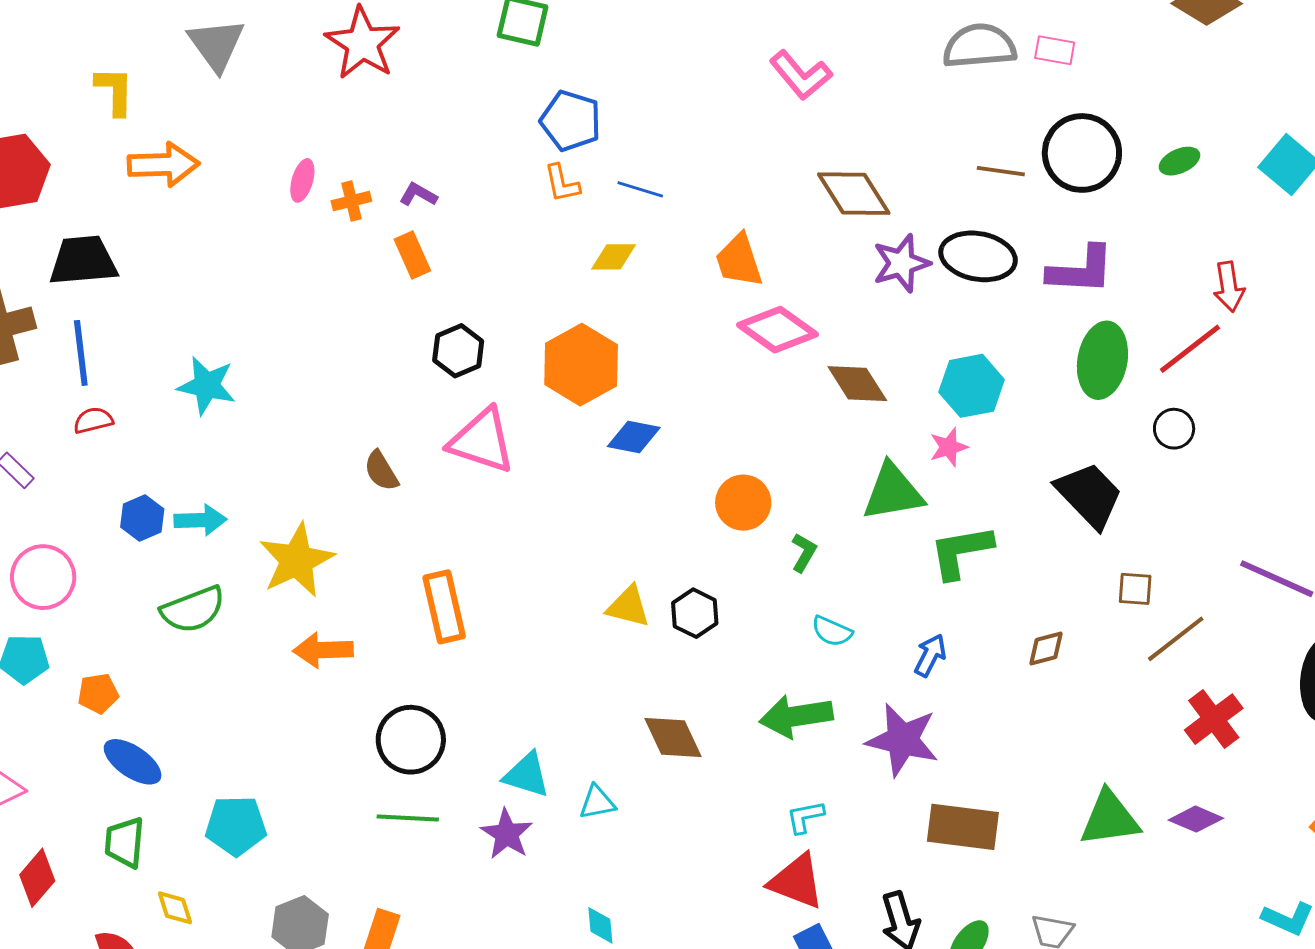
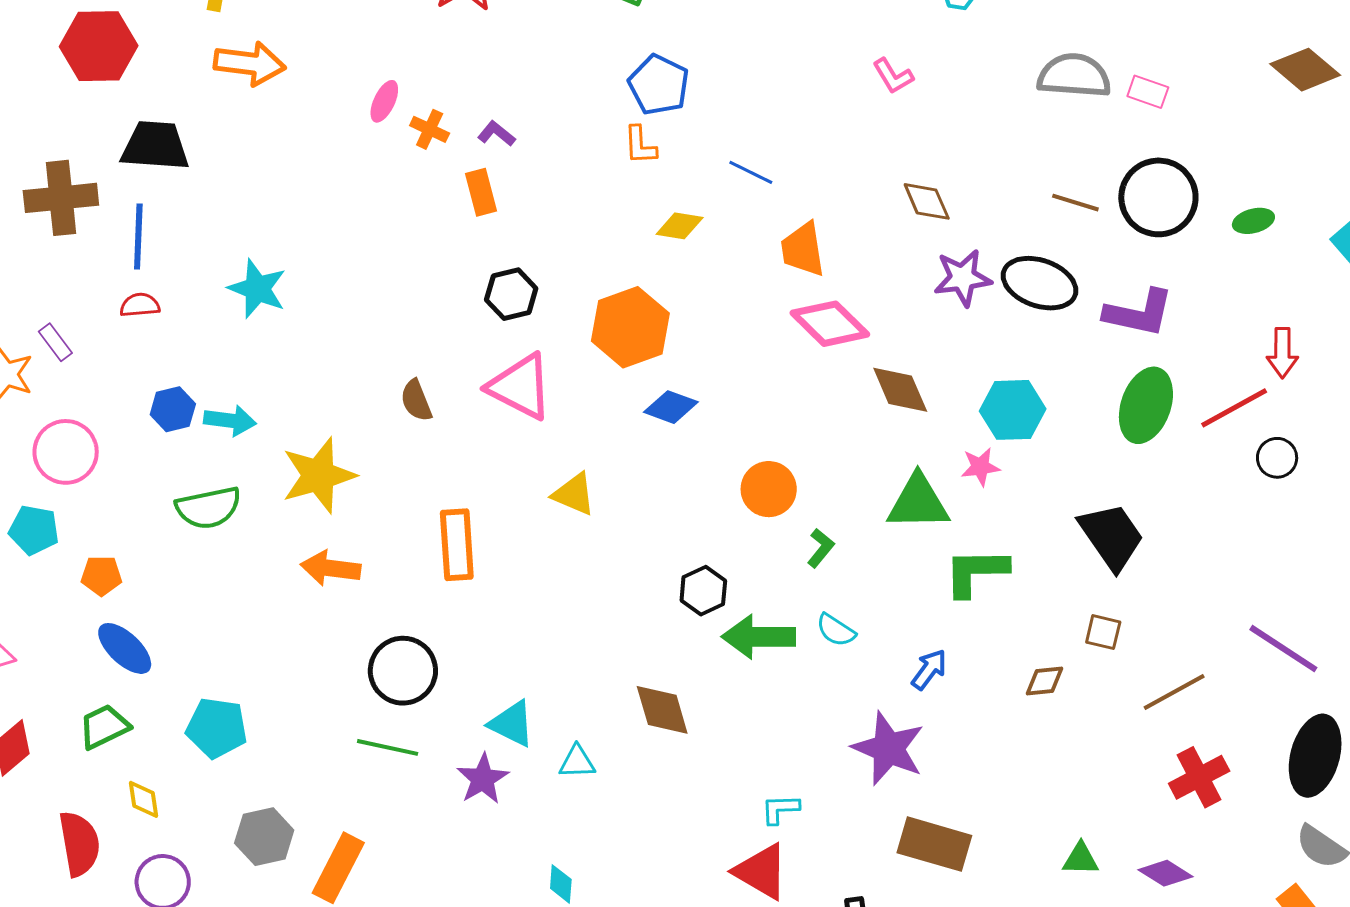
pink L-shape: (801, 75) -> (893, 76), size x0.7
blue line: (640, 189) -> (751, 172), moved
brown diamond: (854, 194) -> (927, 201), size x0.7
orange cross: (351, 201) -> (430, 129), turned 30
black circle: (1174, 429) -> (1277, 458), moved
brown square: (1135, 589) -> (1103, 632), moved
yellow triangle: (628, 607) -> (574, 494), moved
green arrow: (796, 716) -> (759, 637), moved
green triangle: (1110, 818) -> (1081, 859), size x0.6
green trapezoid: (125, 842) -> (104, 727), turned 50

